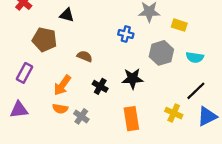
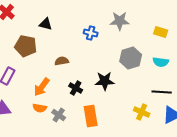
yellow rectangle: (179, 25) -> (161, 32), moved
blue cross: (126, 34) -> (91, 33), moved
brown semicircle: (85, 56) -> (62, 61), turned -32
black line: (196, 91) -> (162, 92), turned 48
orange rectangle: (131, 119) -> (91, 116), moved

